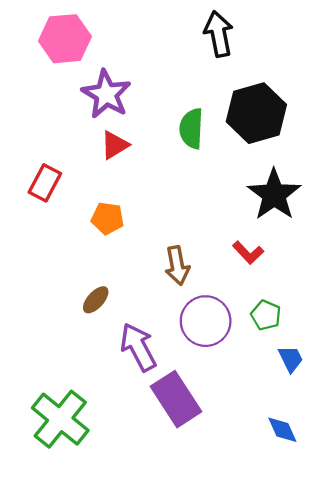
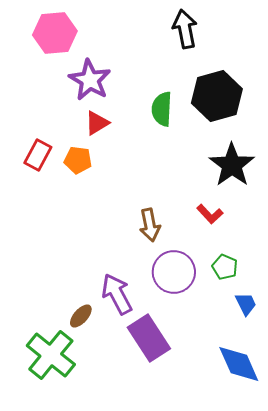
orange pentagon: (108, 218) -> (78, 160), moved
brown ellipse: (96, 300) -> (81, 316), moved
blue diamond: (282, 430) -> (239, 364), size x1.6

